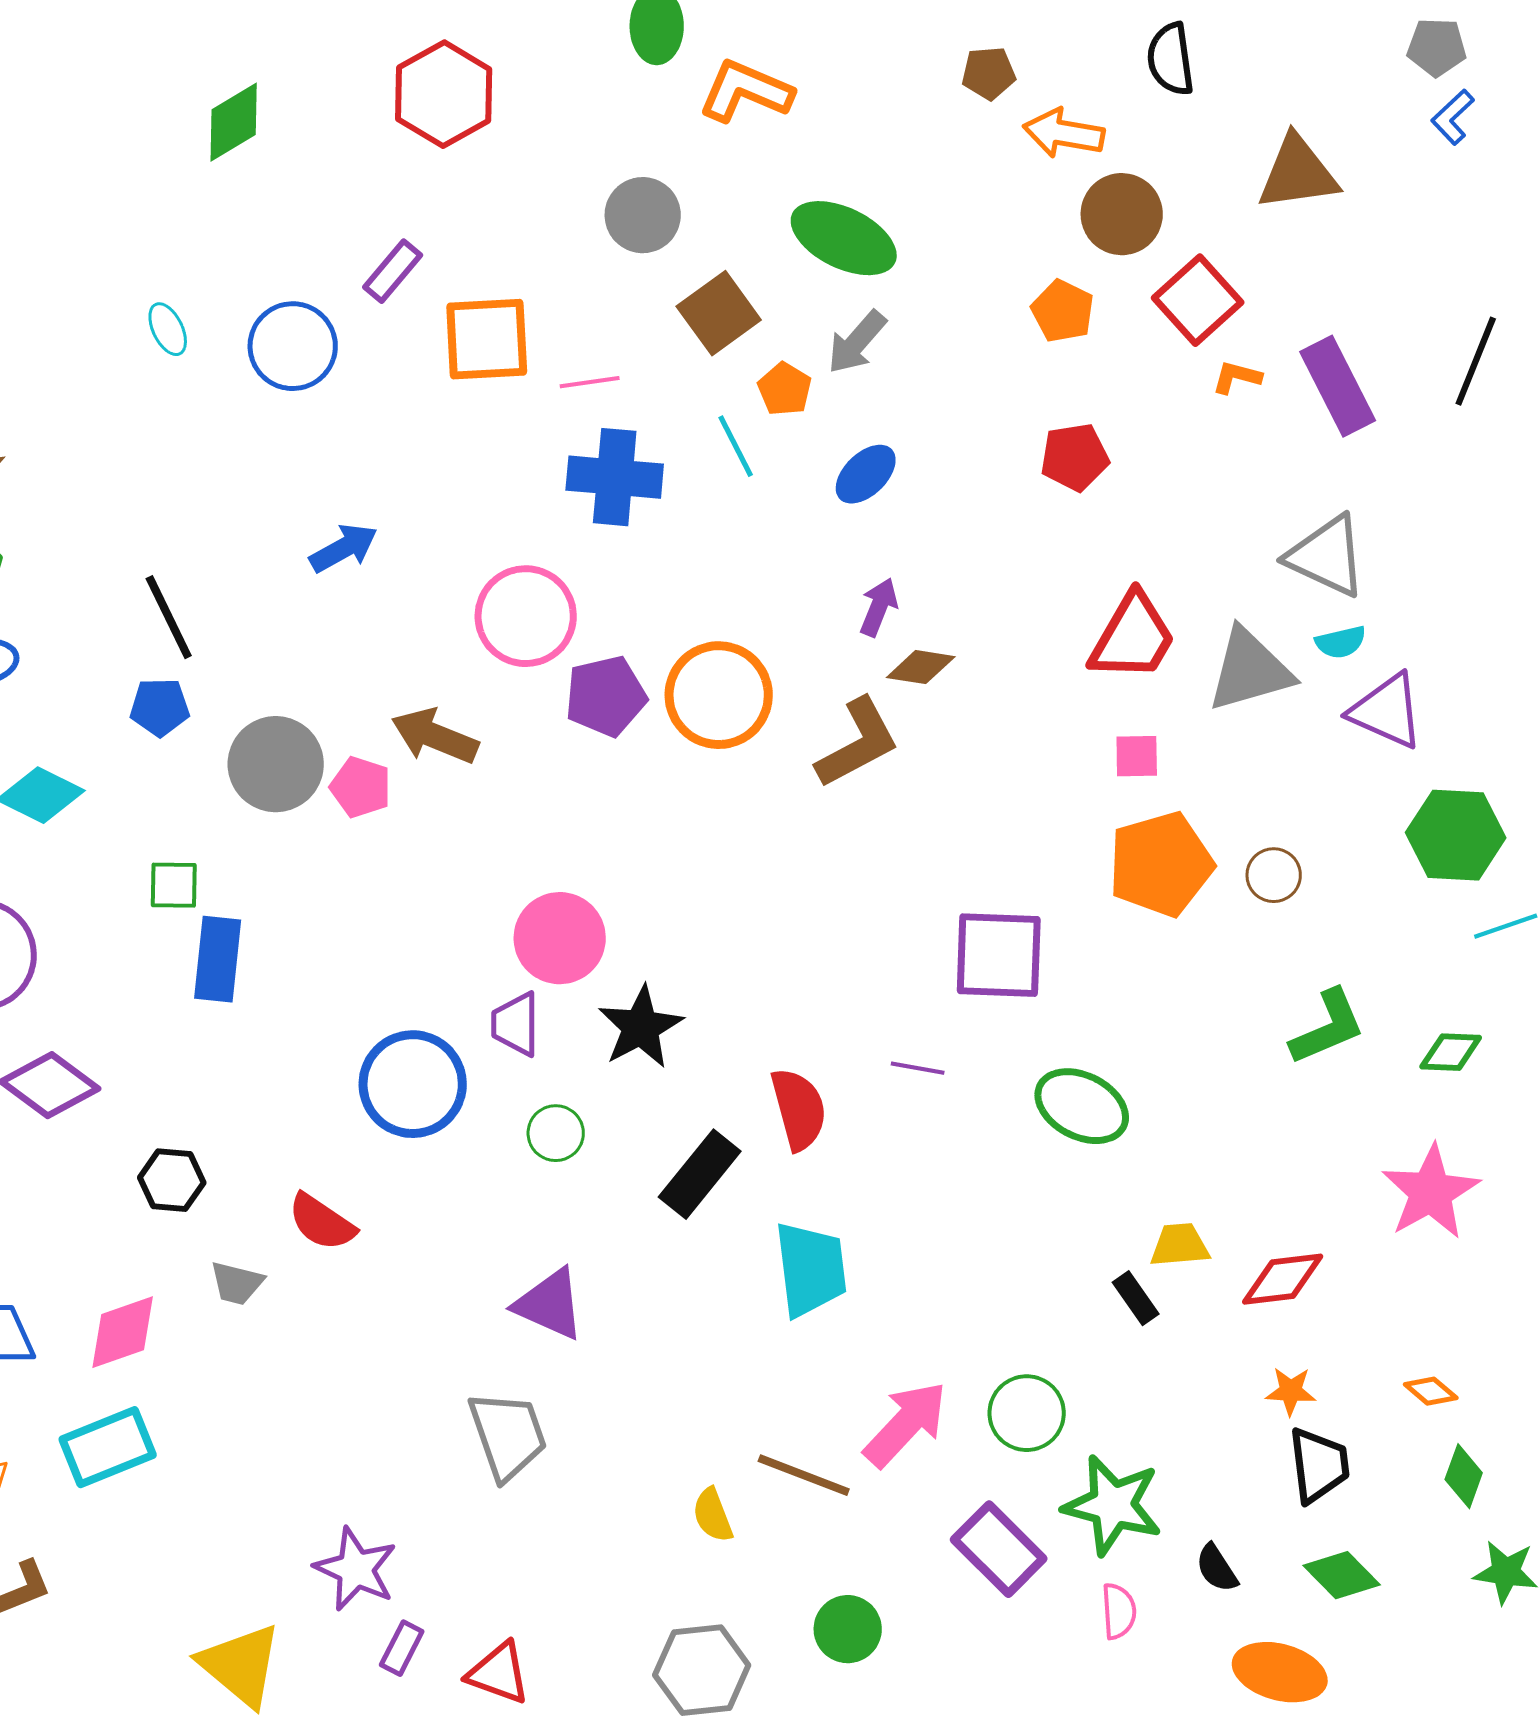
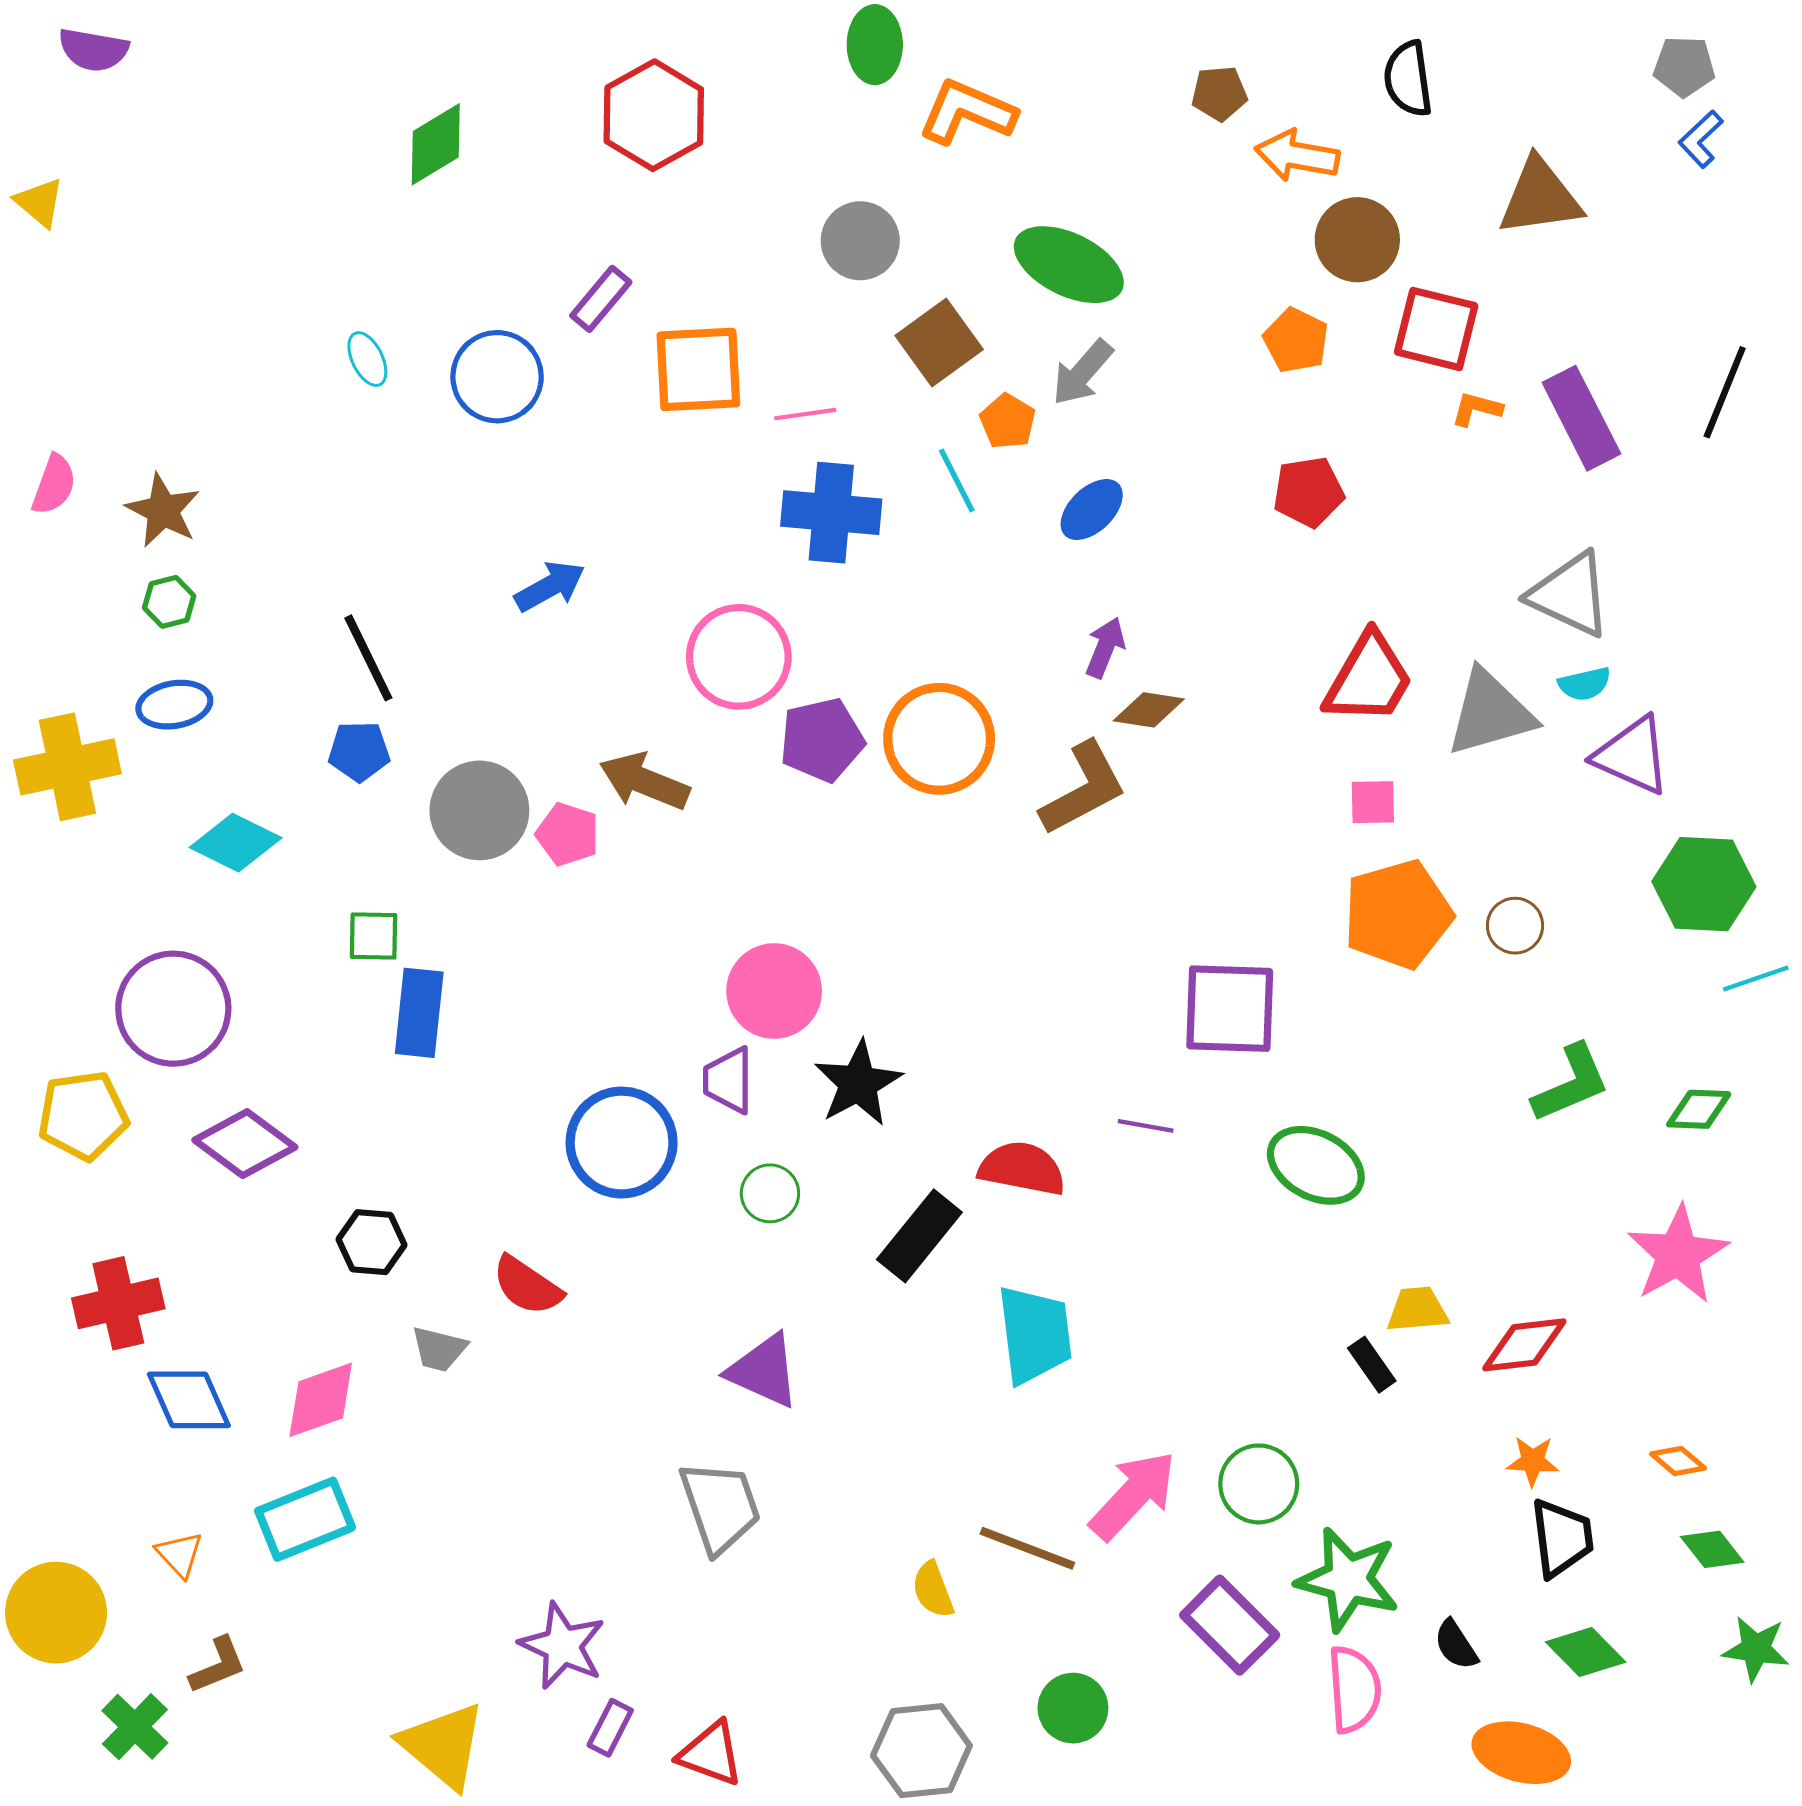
red square: (1198, 300) -> (1436, 329), turned -34
red semicircle: (799, 1109) -> (1022, 1168), turned -64
green diamond: (1464, 1476) -> (1712, 1549), turned -58
pink semicircle: (1119, 1611) -> (1354, 1689), size x1.5

